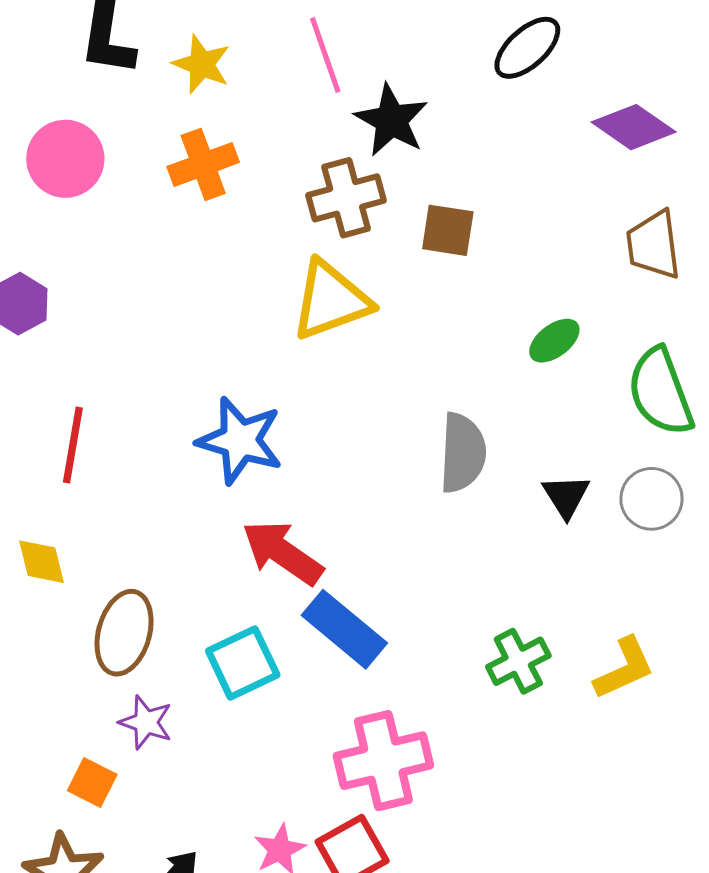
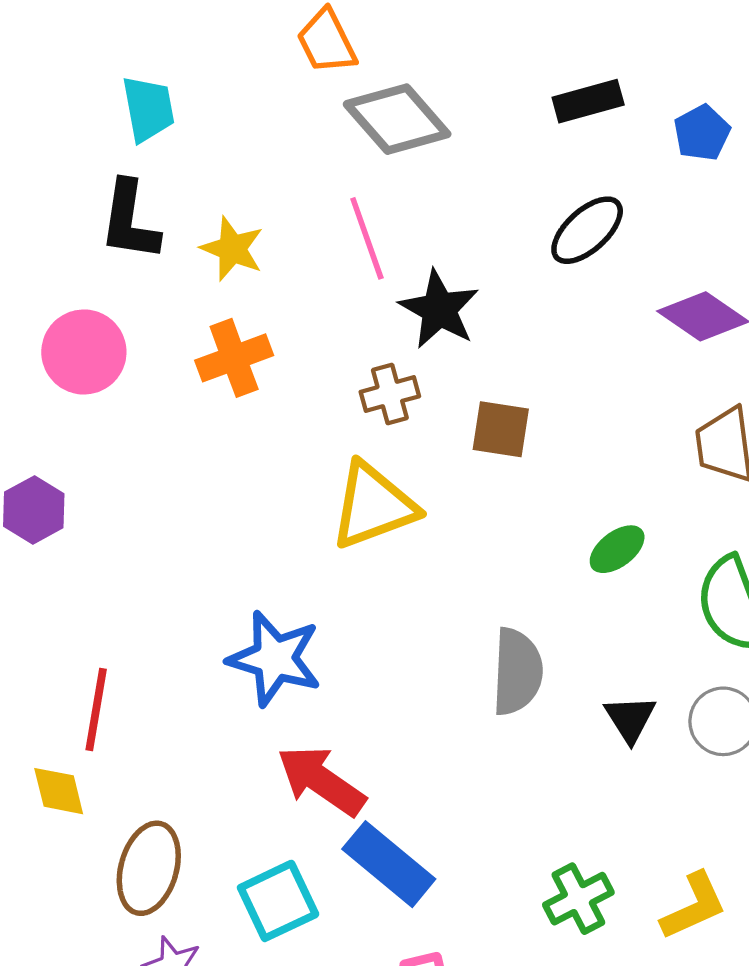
brown cross: (346, 198) -> (390, 394), size x0.7
red line: (73, 445) -> (96, 710), moved

